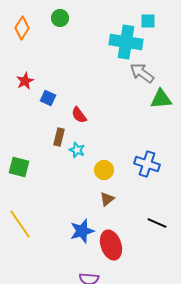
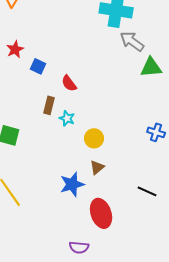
blue cross: (147, 164) -> (156, 132), moved, size x0.7
blue star: (82, 231) -> (72, 184), moved

